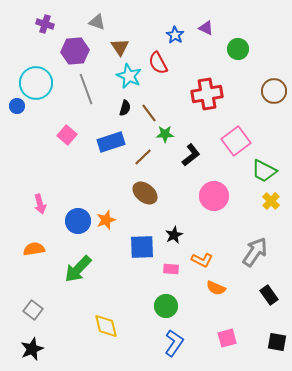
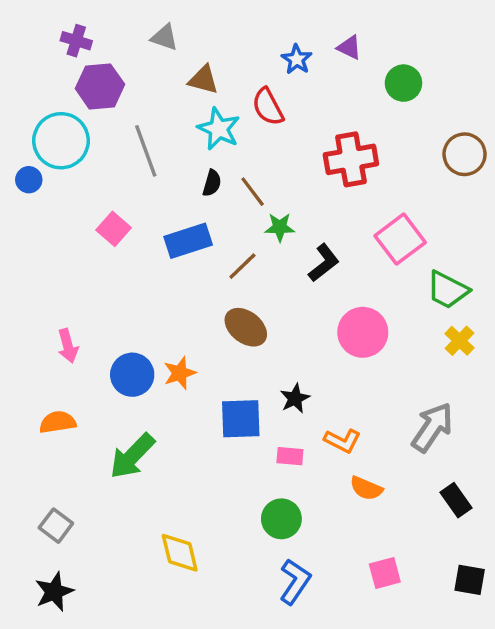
brown triangle: (120, 47) -> (203, 80), turned -42
purple hexagon: (75, 51) -> (100, 86), moved

